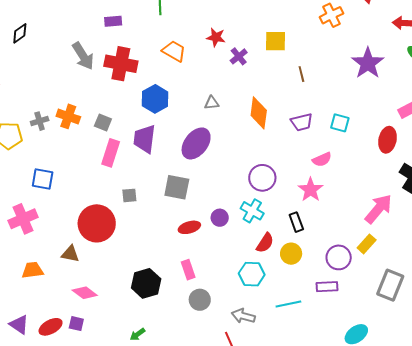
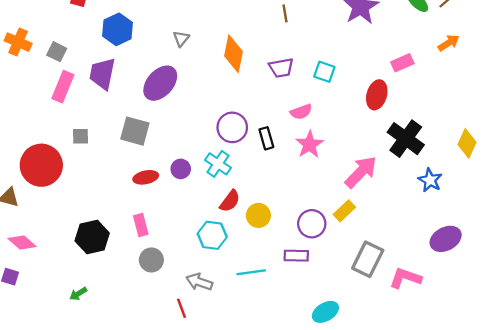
gray triangle: (212, 103) -> (181, 39), turned -49
pink star: (311, 190) -> (309, 144), moved
black rectangle: (296, 222) -> (266, 138), moved

